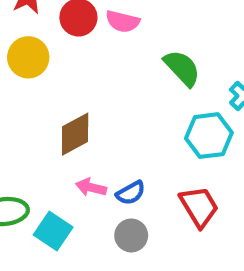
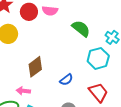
pink arrow: (91, 187) -> (23, 91), moved
blue semicircle: (131, 193) -> (66, 80), moved

